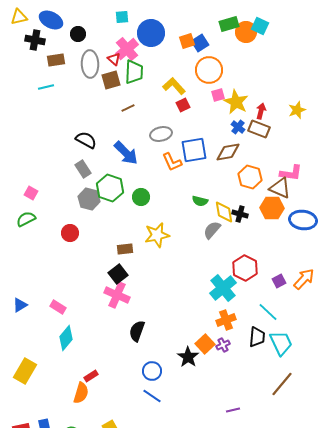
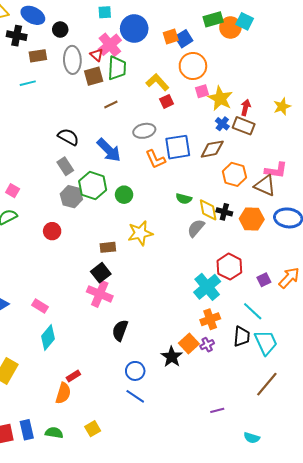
orange hexagon: (272, 208) -> (252, 219), moved

